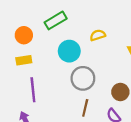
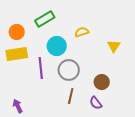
yellow rectangle: (24, 60) -> (17, 54), size x1.5
purple line: (33, 90) -> (41, 68), moved

